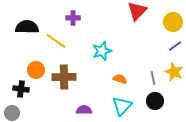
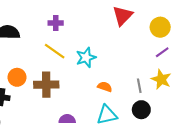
yellow line: (56, 41) -> (55, 51), moved
cyan triangle: (122, 106) -> (107, 115), turned 35

